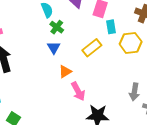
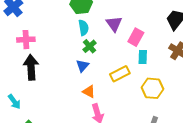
yellow hexagon: (131, 43) -> (152, 88), moved
orange triangle: (65, 72) -> (89, 92), turned 48

